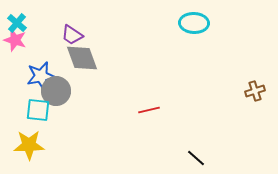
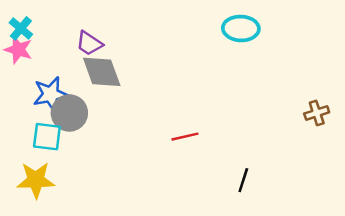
black line: (196, 158) -> (243, 180), moved, turned 66

